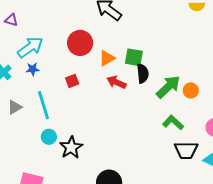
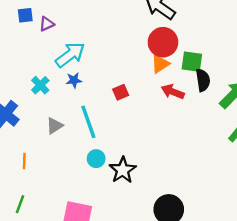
purple triangle: (11, 20) -> (47, 24), turned -40
red circle: (80, 43) -> (163, 42), moved

